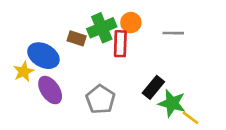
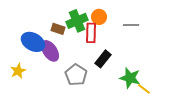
yellow star: (24, 72) -> (18, 71), moved
black rectangle: (153, 87) -> (103, 59), moved
purple ellipse: (50, 90) -> (50, 51), moved

